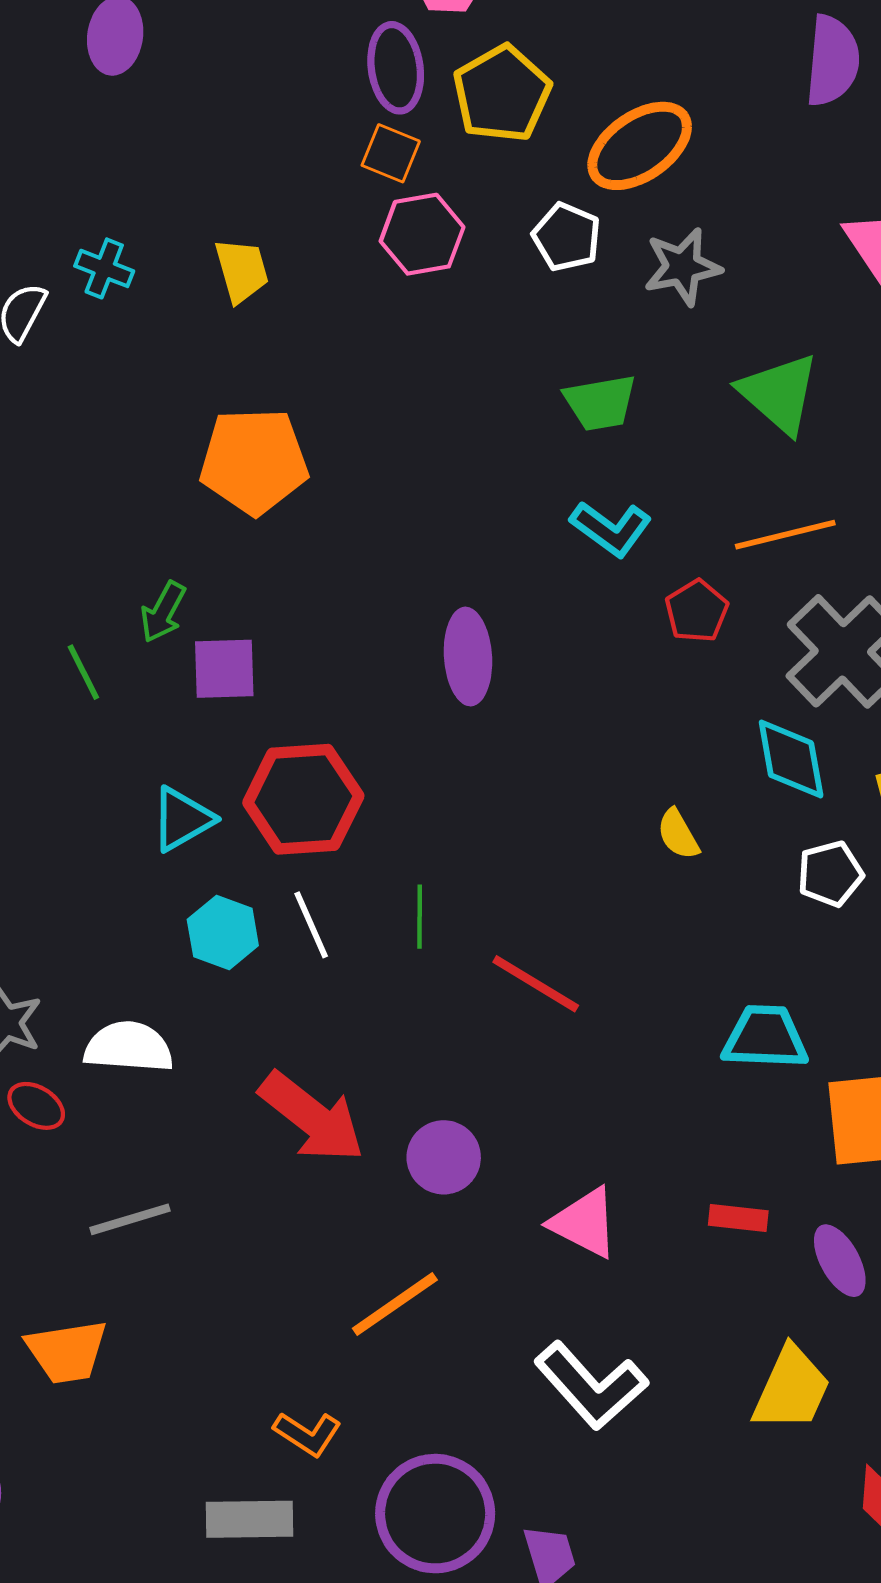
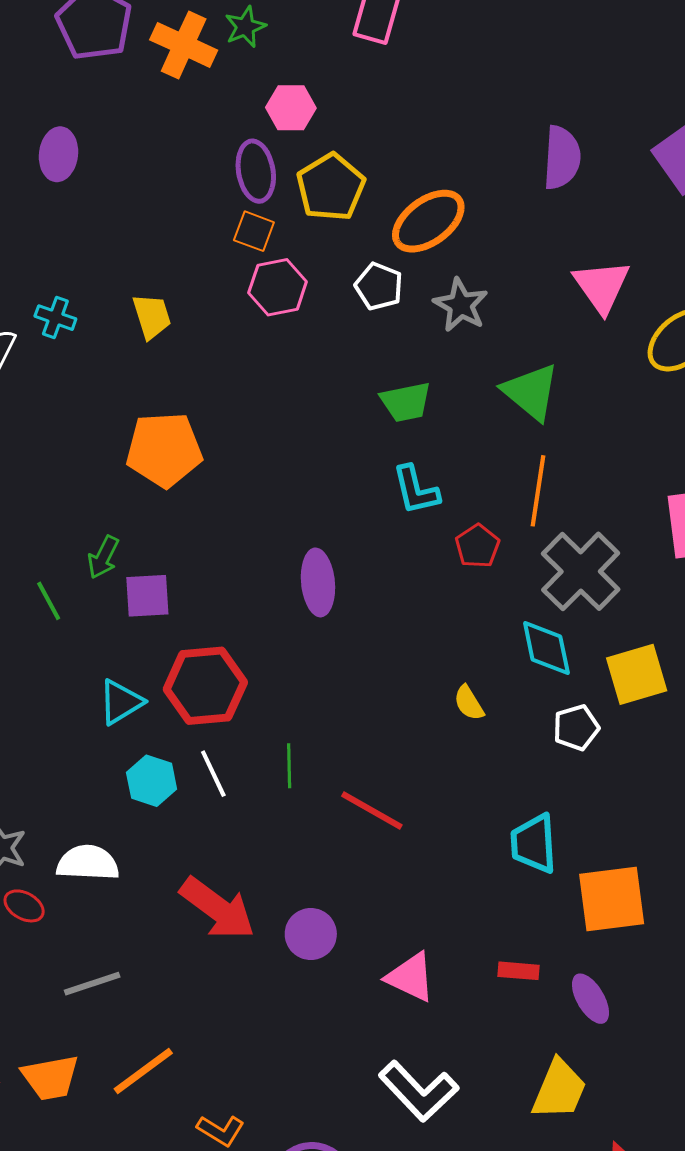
gray star: (682, 267) -> (461, 305), turned -30
cyan L-shape: (611, 529) -> (416, 490), turned 42
orange line: (785, 535) -> (538, 491), turned -66
cyan trapezoid: (765, 1037) -> (534, 844), turned -94
orange line: (395, 1304) -> (143, 1071), moved

